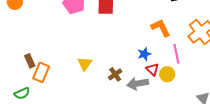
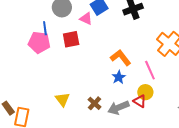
orange L-shape: (161, 28) -> (121, 58), moved
red triangle: (152, 69) -> (140, 101), moved

